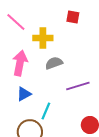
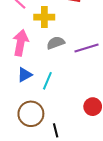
purple line: (78, 86) -> (86, 48), moved
cyan line: (46, 111) -> (47, 81), moved

